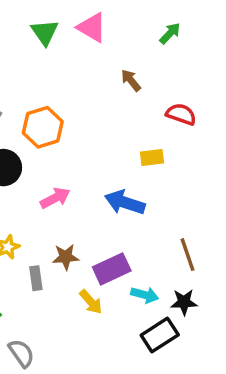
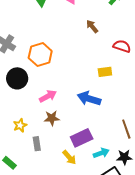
brown star: (66, 257) -> (52, 118), moved
cyan arrow: (145, 295) -> (101, 153), turned -35

